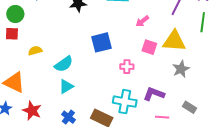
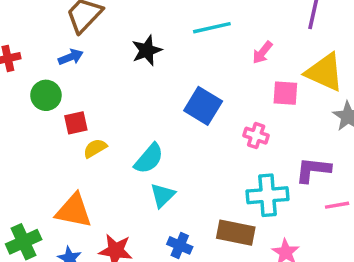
red square: (12, 34) -> (76, 123), moved
yellow triangle: (174, 41) -> (325, 72), turned 35
blue square: (102, 42) -> (203, 106), turned -30
pink cross: (127, 67) -> (256, 136), turned 32

